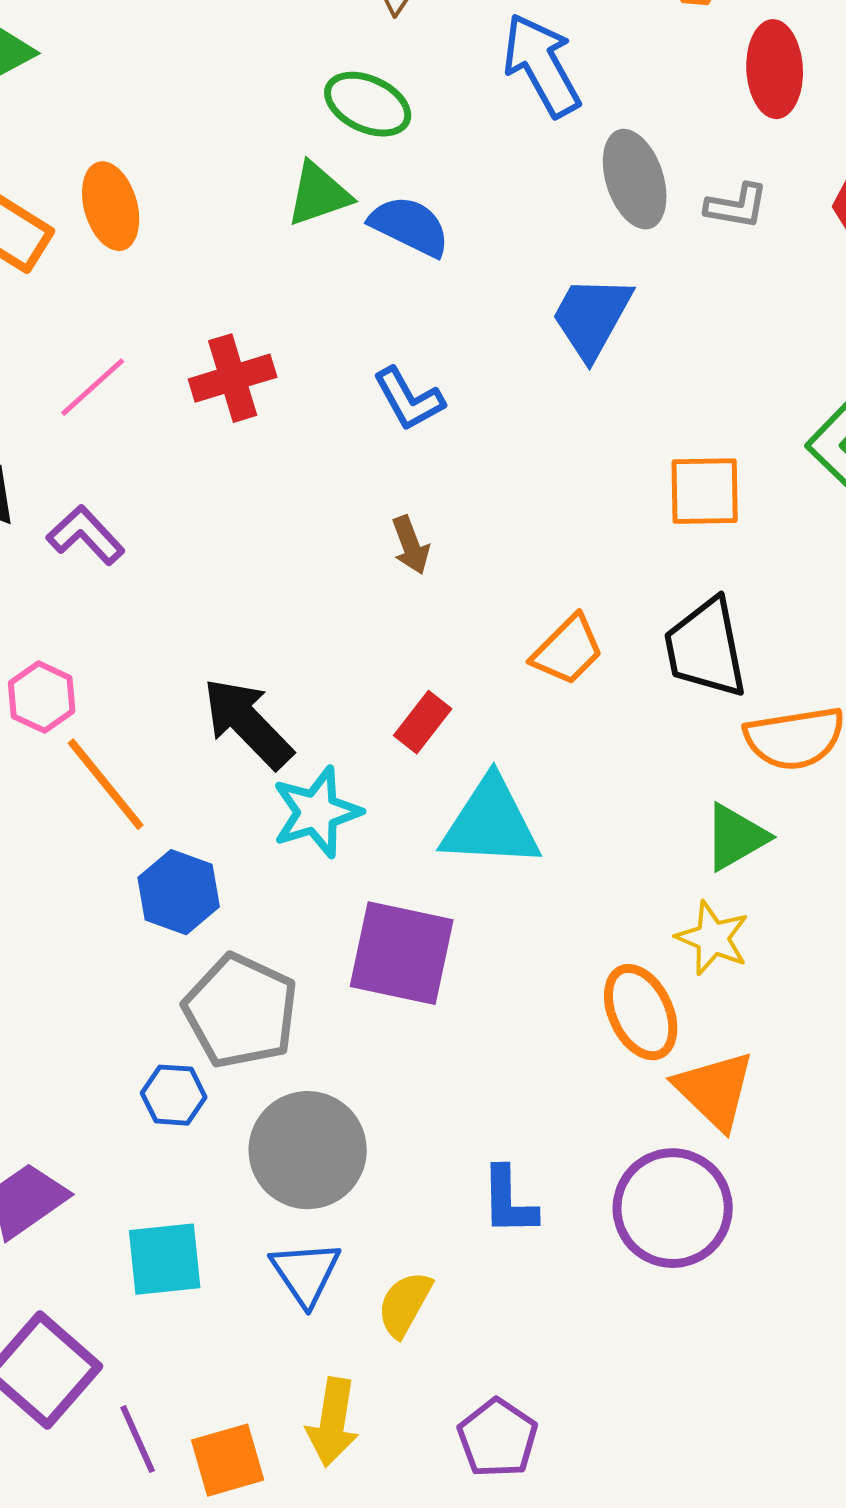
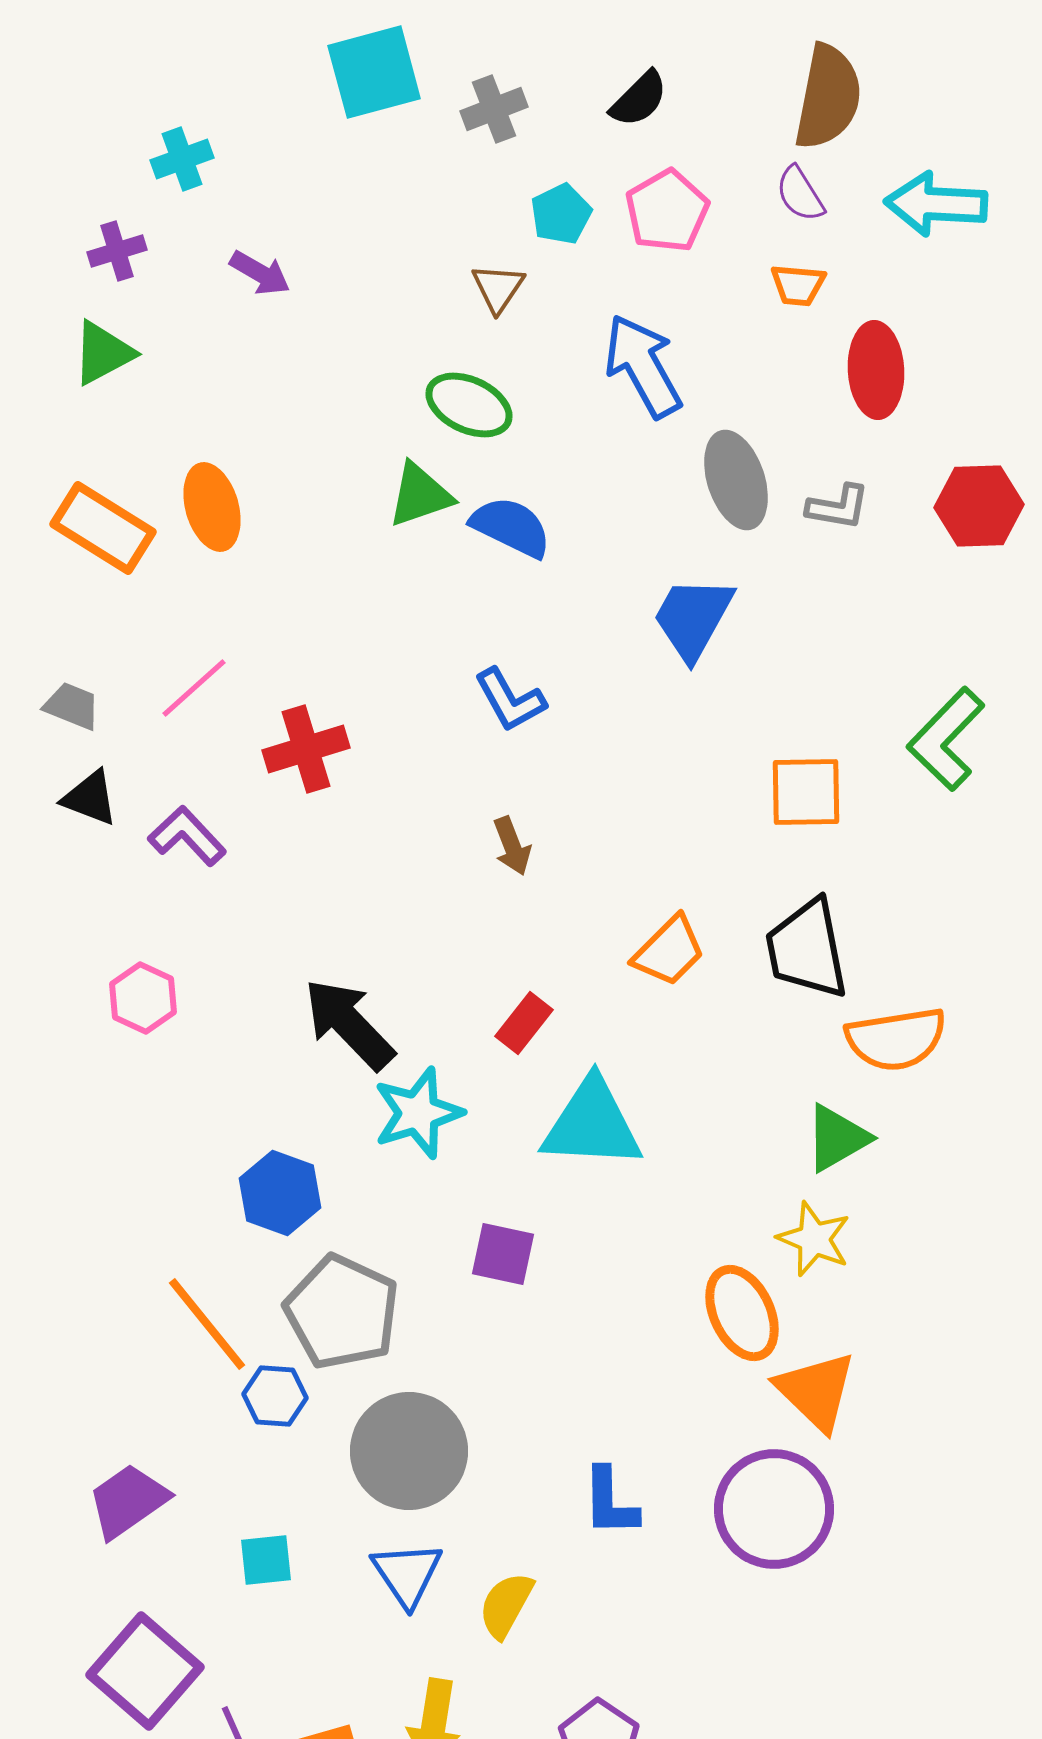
red cross: (233, 378) -> (306, 749), moved
orange line: (106, 784) -> (207, 1324), moved
purple square: (402, 953) -> (503, 1254), size x0.6
cyan square: (165, 1259) -> (266, 1560), size x0.7

